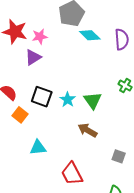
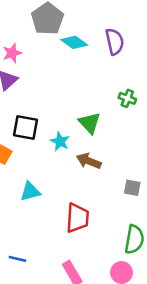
cyan star: (68, 100) -> (60, 141), moved
red trapezoid: (72, 174) -> (77, 218), turned -140

